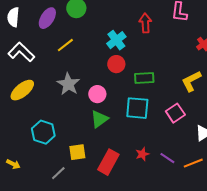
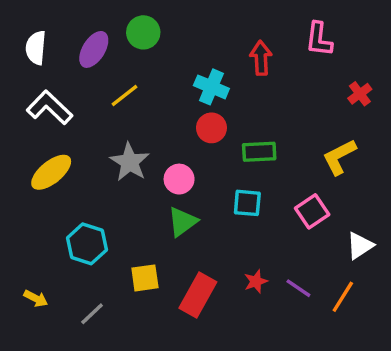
cyan cross: (116, 40) -> (211, 87), turned -30
cyan square: (137, 108) -> (247, 203), size x0.7
orange line: (193, 163) -> (343, 297), turned -36
gray line: (58, 173) -> (92, 314), moved

